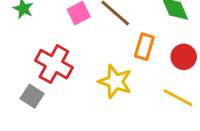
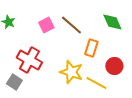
red circle: (184, 57) -> (114, 66), moved
yellow line: (178, 98) -> (96, 83), moved

